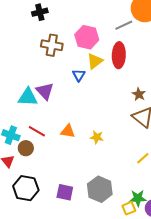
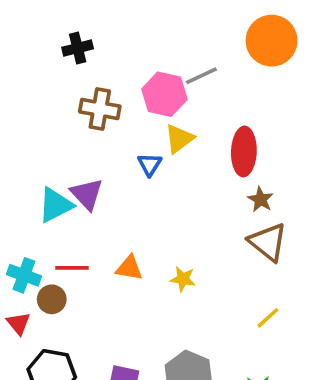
gray line: (124, 25) -> (201, 76), moved
red ellipse: (119, 55) -> (244, 151), moved
cyan triangle: (28, 97) -> (55, 205), turned -30
red line: (37, 131) -> (72, 268), turned -30

